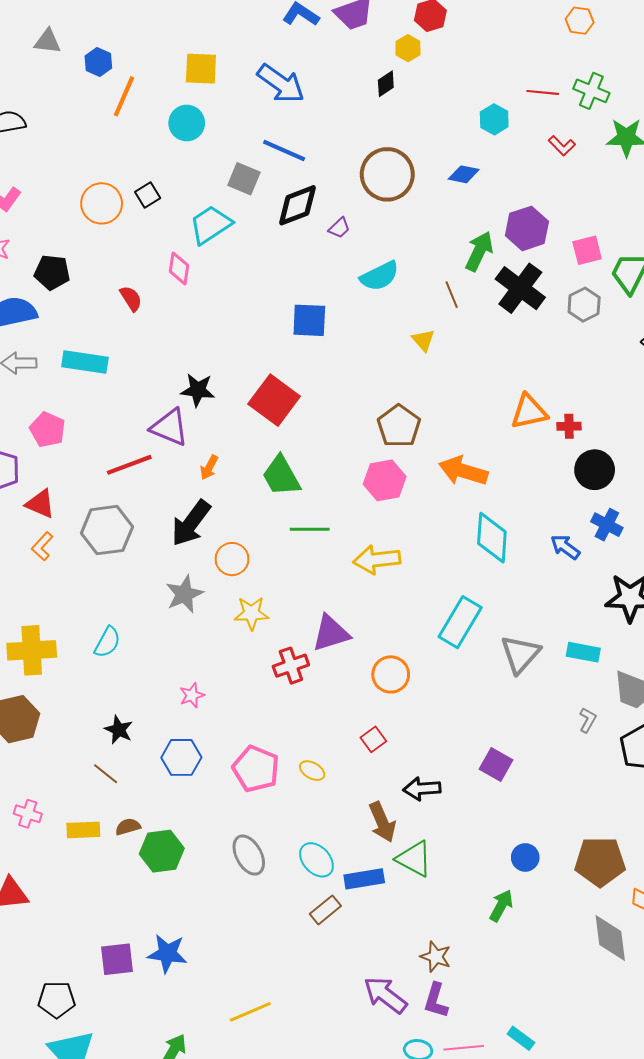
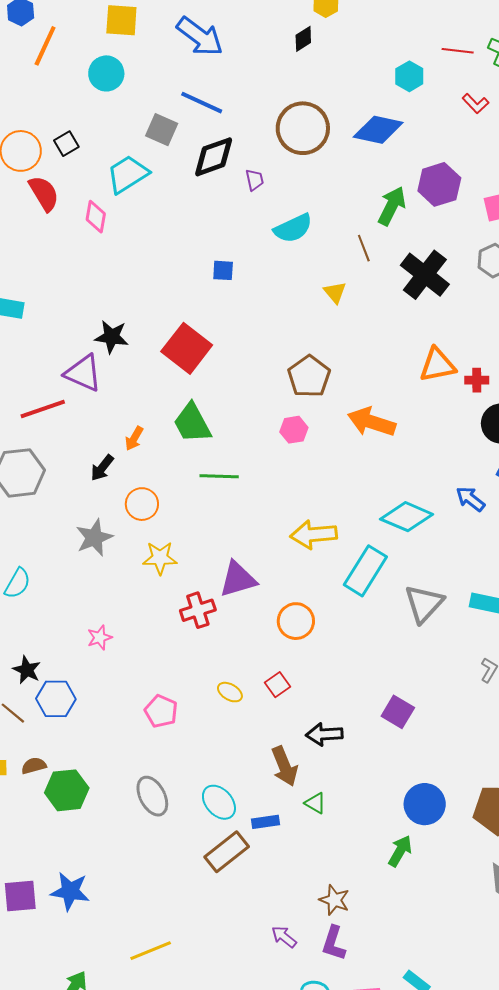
blue diamond: (464, 174) -> (378, 130), size x1.6
purple trapezoid: (339, 228) -> (254, 180), turned -60
black cross: (520, 288) -> (425, 275), moved
red semicircle: (131, 298) -> (44, 193), moved, size x1.4
blue square: (309, 320) -> (223, 270), size x0.6
orange arrow: (209, 467) -> (134, 438), moved
pink hexagon: (385, 480) -> (294, 430), size x0.7
black arrow: (191, 523) -> (102, 468), size x0.6
cyan diamond: (492, 538) -> (407, 517), moved, turned -72
yellow arrow: (377, 560) -> (314, 535), moved
blue hexagon: (181, 757) -> (56, 699), moved
pink pentagon: (256, 769) -> (161, 711), size x0.7
yellow ellipse: (312, 771) -> (230, 692), moved
blue circle: (525, 857) -> (425, 804), size x1.5
green triangle: (414, 859) -> (315, 803), size x0.6
blue rectangle: (364, 879) -> (266, 822), size x0.7
brown rectangle: (325, 910) -> (227, 852), size x1.4
purple arrow: (385, 995) -> (284, 937), size x0.6

